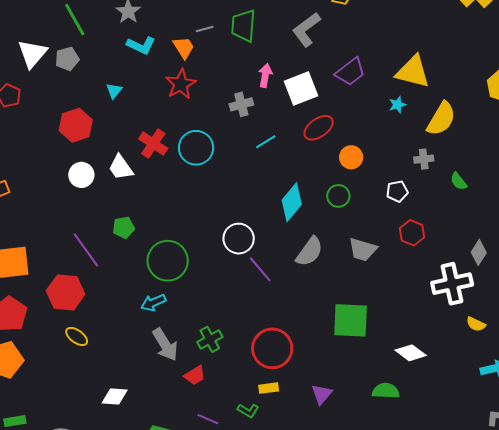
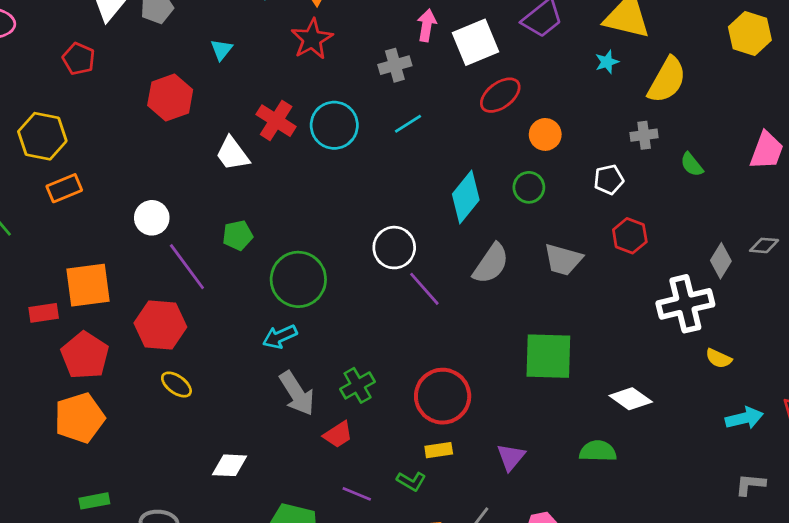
cyan line: (266, 142) -> (408, 124), moved
white circle: (81, 175) -> (152, 218), moved

